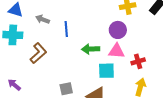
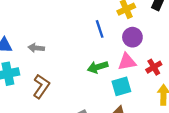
blue line: (66, 29) -> (100, 29), moved
purple circle: (118, 30) -> (132, 37), moved

